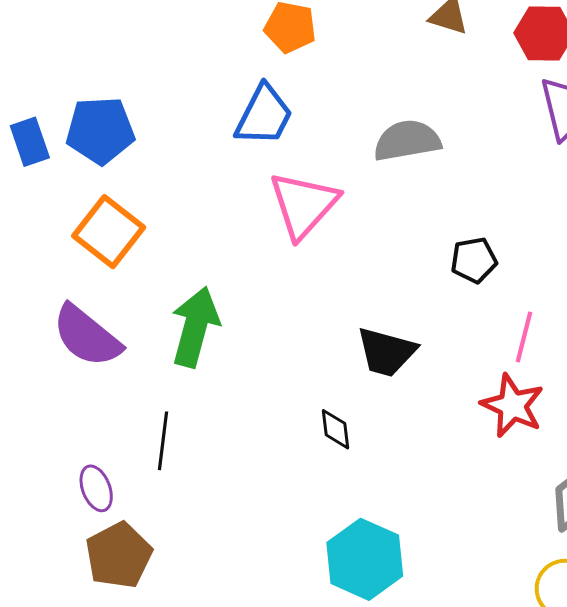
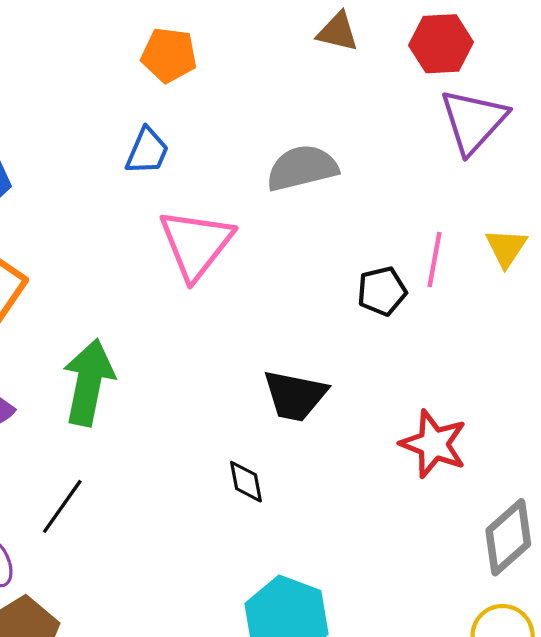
blue trapezoid: (264, 115) -> (147, 151), size x0.7
pink line: (524, 337) -> (435, 259), moved
black line: (163, 441) -> (62, 506), turned 32

